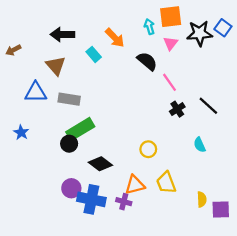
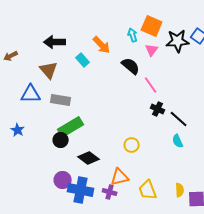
orange square: (171, 17) -> (152, 26), turned 30
black line: (208, 106) -> (179, 119), moved
black cross: (177, 109) -> (158, 109), turned -32
yellow trapezoid: (166, 183) -> (148, 190), moved

